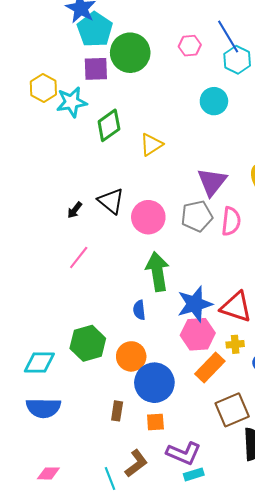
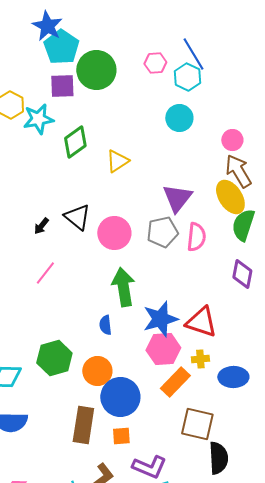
cyan hexagon: (237, 60) -> (187, 77), moved
brown square: (232, 410) -> (197, 424), turned 36
brown rectangle: (117, 411) -> (83, 425), size x1.8

